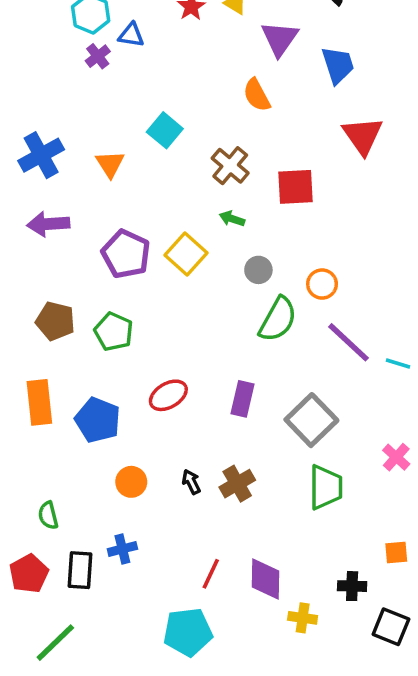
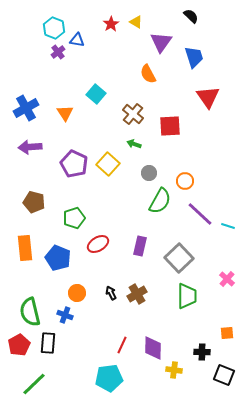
green pentagon: (114, 332) -> (74, 218), moved, turned 30
green semicircle: (48, 515) -> (30, 312), size x1.8
blue cross: (122, 549) -> (65, 315), moved, turned 35

